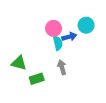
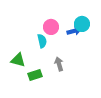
blue arrow: (69, 37) -> (74, 31), moved
cyan semicircle: (58, 43) -> (42, 41), moved

